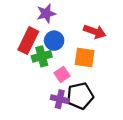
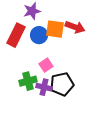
green cross: (42, 56) -> (28, 81), moved
orange square: (85, 57) -> (55, 29), moved

